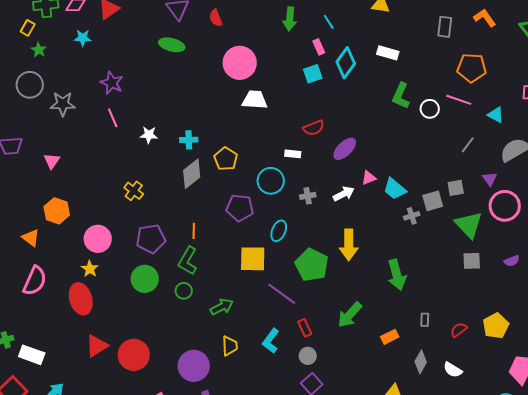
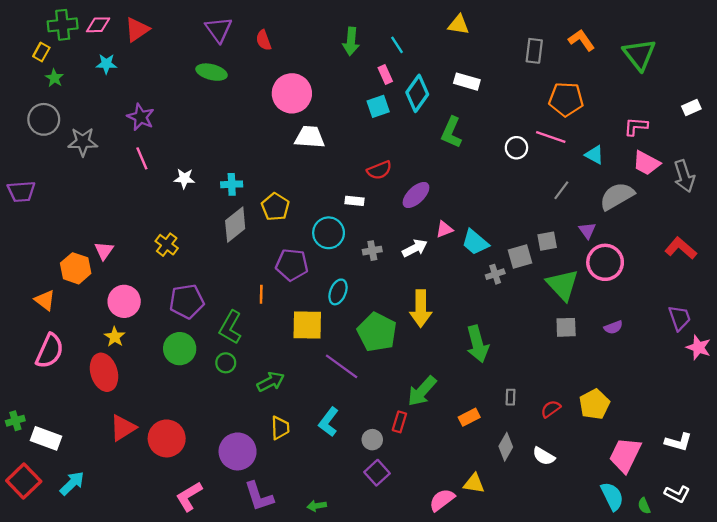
green L-shape: (401, 96) -> (451, 132), moved
pink triangle: (52, 161) -> (104, 251), moved
orange line: (194, 231) -> (261, 294), moved
red rectangle: (305, 328) -> (399, 422), moved, turned 42

